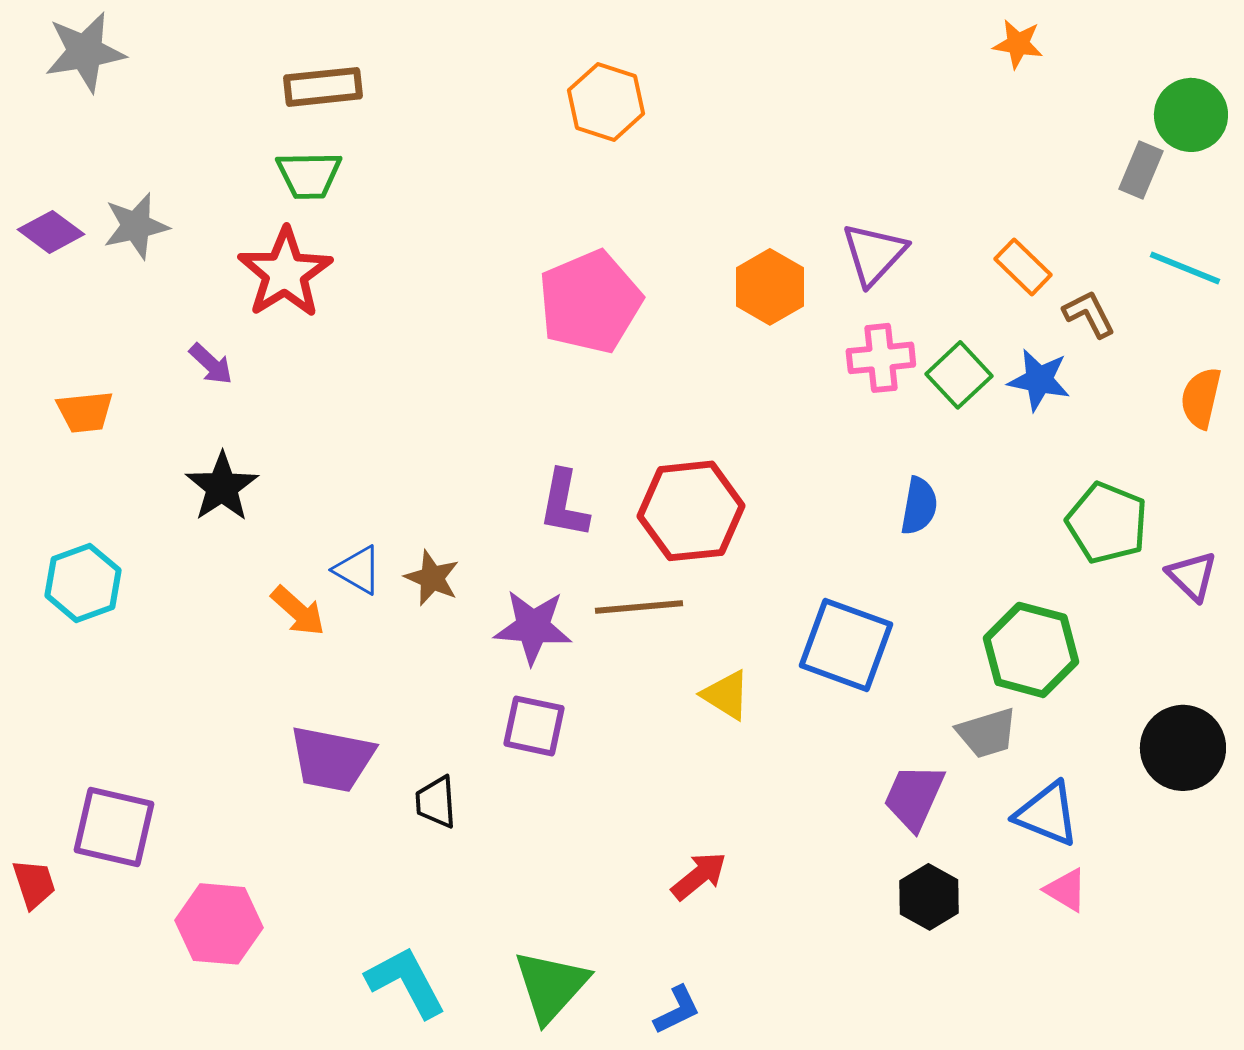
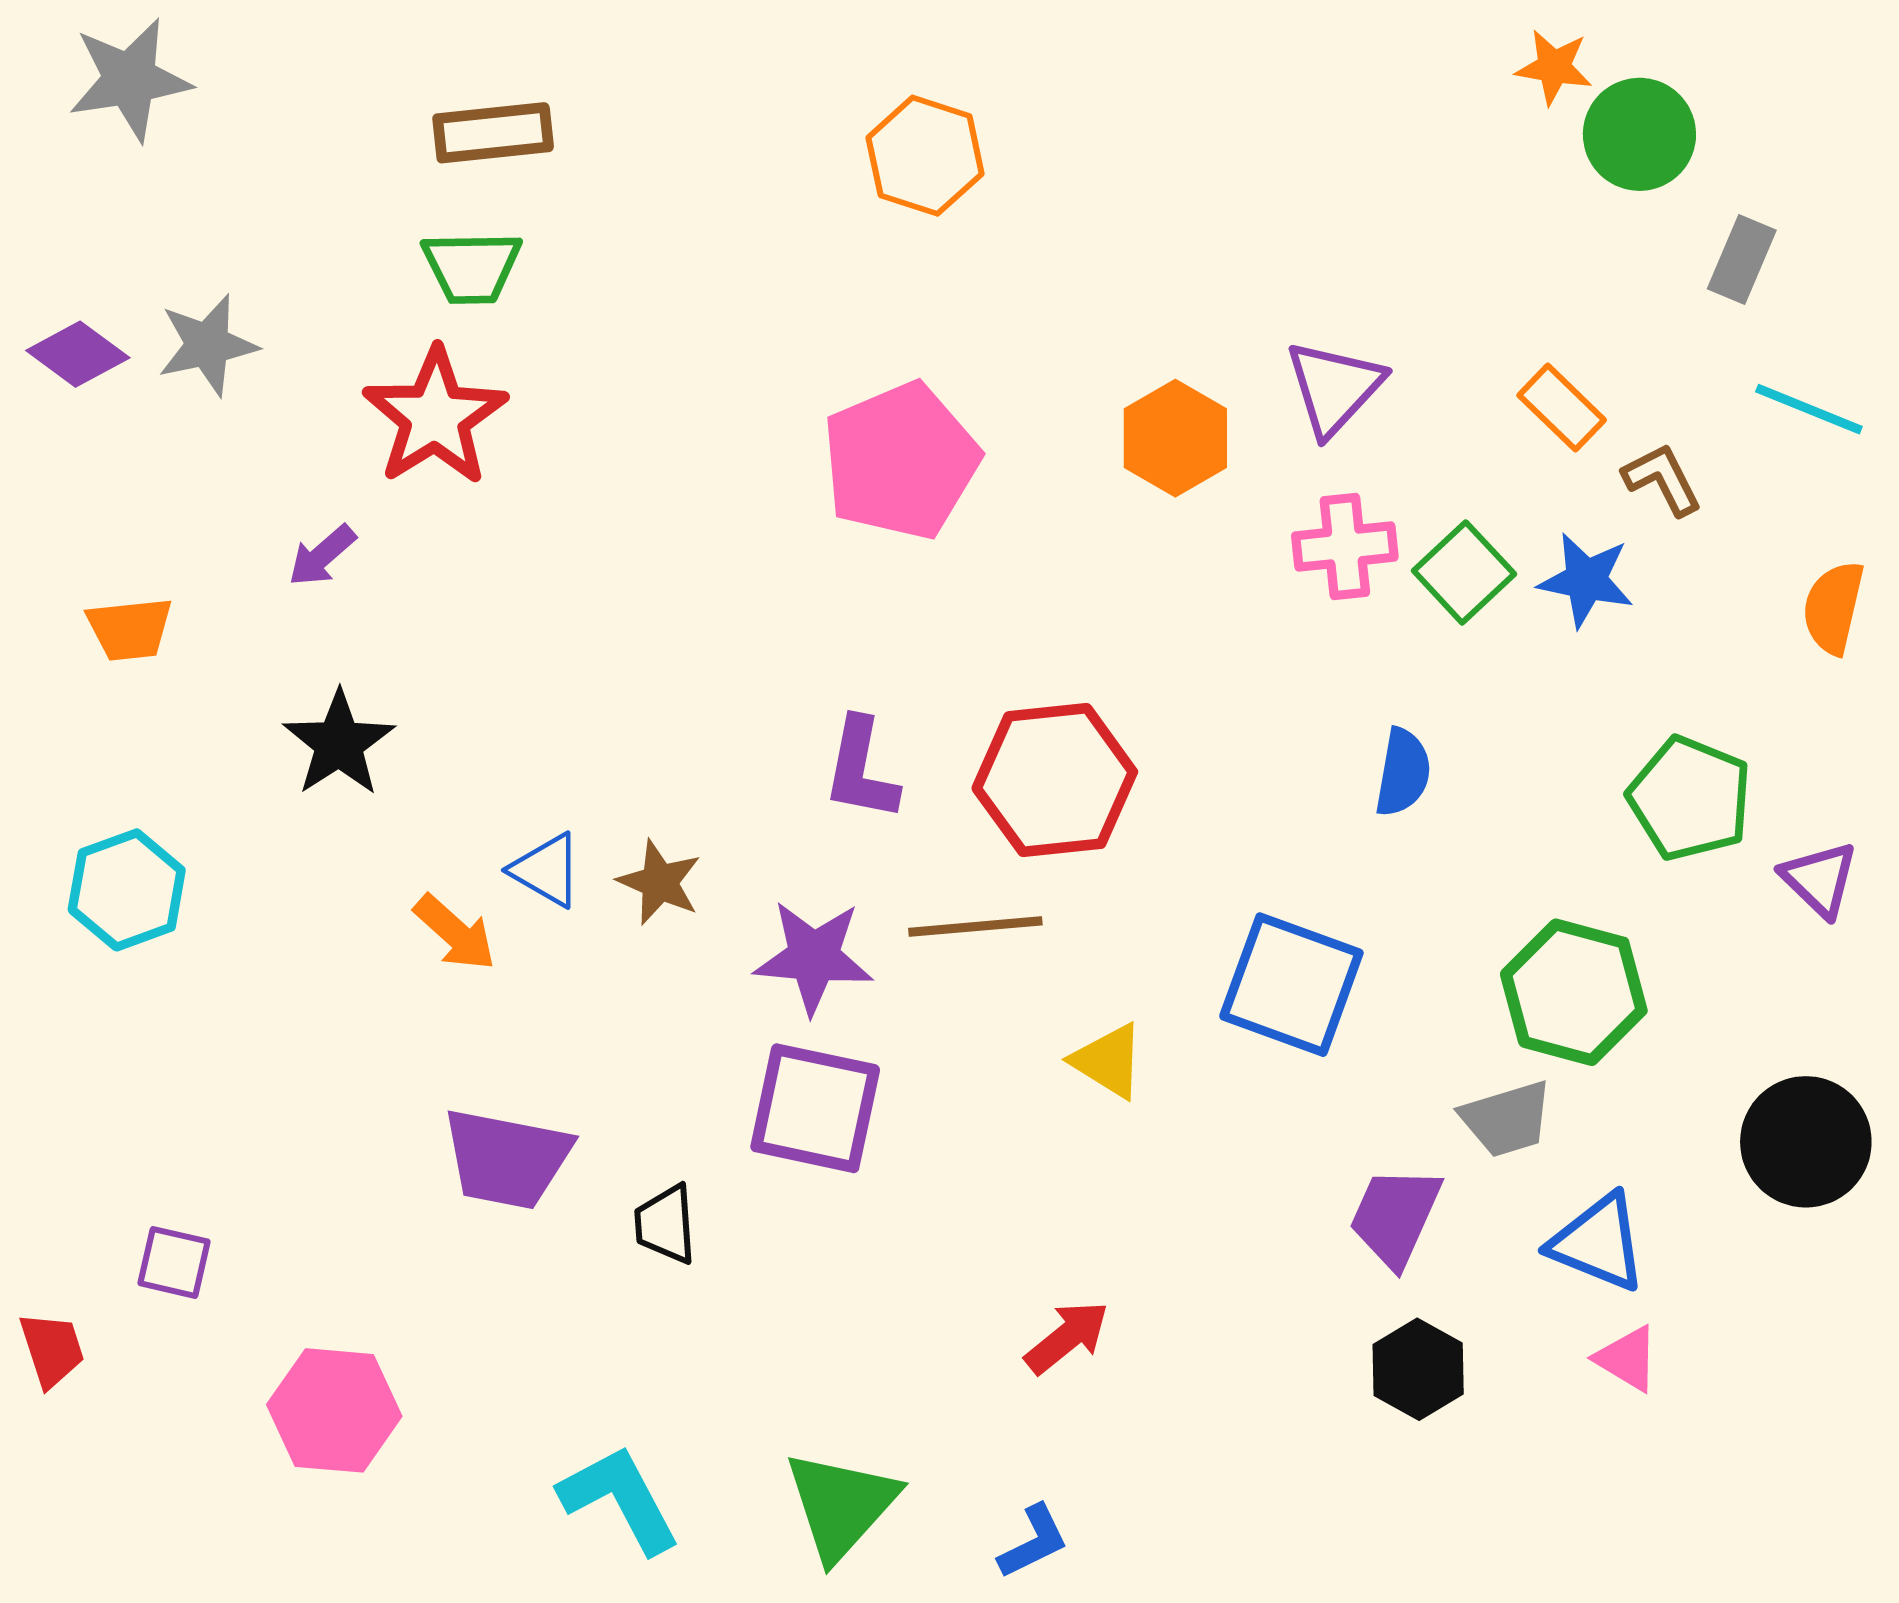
green circle: (1191, 115) -> (1639, 134), moved
purple arrow: (211, 364) -> (322, 556), turned 96
purple square: (534, 726) -> (815, 1108), size x1.4
purple square: (114, 827) -> (174, 1262), size x0.6

